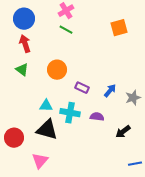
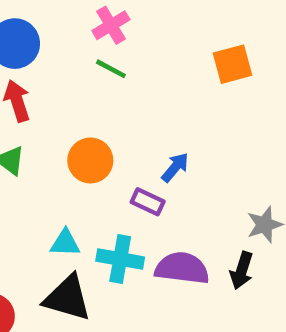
blue arrow: (110, 91) -> (175, 167), moved
purple semicircle: (97, 117) -> (182, 268), size x1.6
black arrow: (123, 132) -> (242, 270), moved, turned -35

